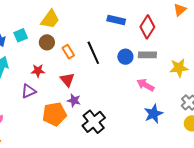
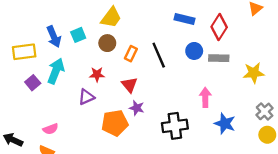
orange rectangle: (68, 52) -> (131, 54), turned 56
blue circle: (125, 57) -> (194, 51), moved
pink arrow: (145, 85) -> (205, 97), moved, turned 60
blue star: (153, 114) -> (225, 124), turned -30
black cross: (94, 122) -> (175, 126), moved, turned 30

